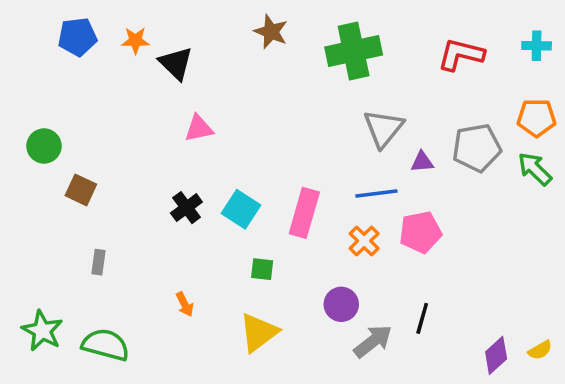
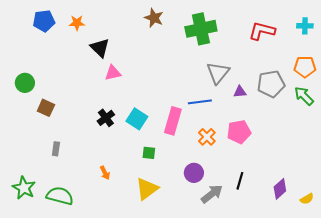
black triangle: (176, 63) -> (100, 48), moved
blue line: (376, 193) -> (200, 102), moved
purple diamond: (496, 355) -> (280, 189), moved

